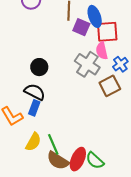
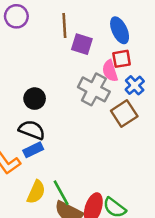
blue ellipse: (95, 16) -> (120, 30), moved
red square: (107, 32) -> (122, 59), moved, size x0.7
blue rectangle: (34, 108) -> (33, 150), turned 49

